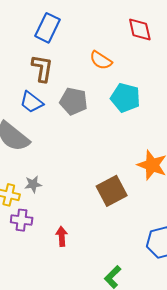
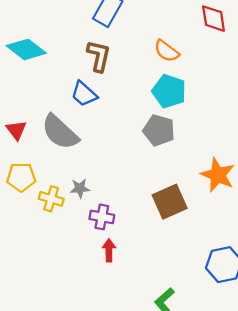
cyan pentagon: (125, 98) -> (169, 91), moved
gray pentagon: (74, 101) -> (159, 130), moved
purple cross: (22, 220) -> (102, 217), moved

